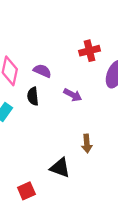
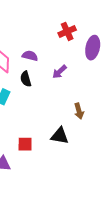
purple arrow: (73, 95) -> (60, 72), turned 119
red square: (26, 191) -> (25, 144), moved, turned 35

